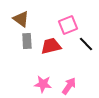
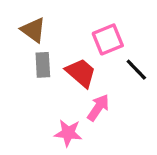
red trapezoid: (51, 46) -> (81, 73), turned 55
pink arrow: (69, 86) -> (98, 108), moved

